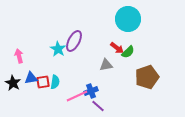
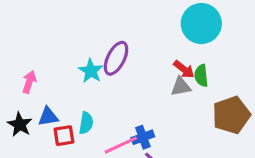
green semicircle: (128, 52) -> (201, 76), turned 128
pink arrow: (19, 56) -> (29, 82), turned 32
gray triangle: (106, 65) -> (181, 87), moved
red square: (43, 82) -> (64, 136), moved

